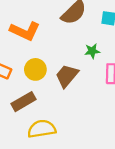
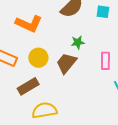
green star: (92, 51) -> (78, 42), moved

